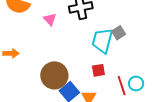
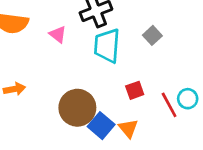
cyan trapezoid: (102, 41) -> (107, 46), moved

